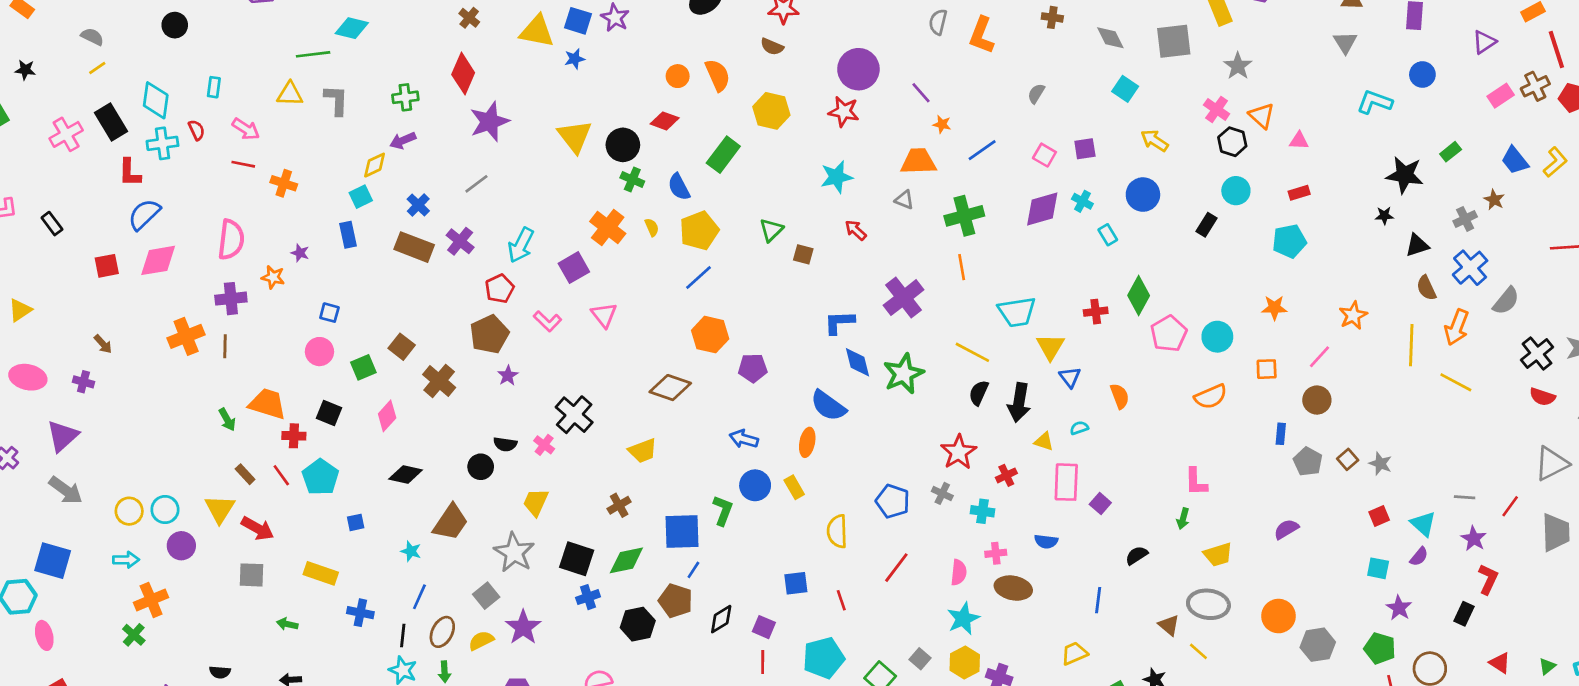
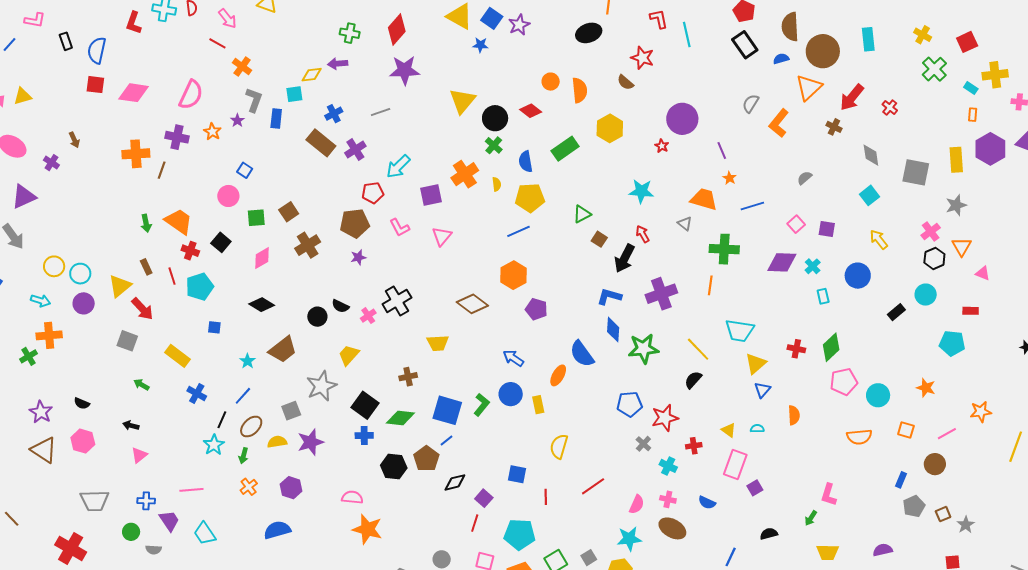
gray L-shape: (336, 100) -> (254, 100), moved
red star: (844, 112) -> (662, 146), size x0.6
blue semicircle: (144, 214) -> (97, 50), moved, turned -52
black arrow: (1019, 403) -> (624, 258), moved
blue pentagon: (893, 501) -> (630, 404), moved, turned 30

